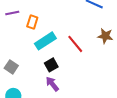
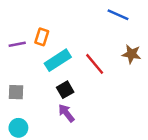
purple line: (12, 13) -> (17, 44), moved
gray square: (11, 67) -> (16, 92), turned -32

